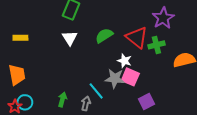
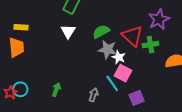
orange trapezoid: (17, 75) -> (16, 47), moved
gray star: (115, 79) -> (107, 49), moved
cyan line: (96, 91) -> (112, 83), moved
gray arrow: (86, 103) -> (93, 95), moved

